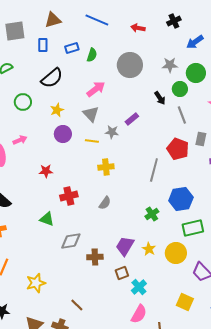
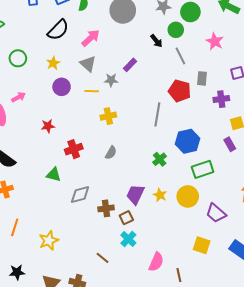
black semicircle: (52, 78) -> (58, 30), moved
brown square: (122, 273) -> (126, 218), moved
cyan cross: (139, 287) -> (128, 239), moved
brown line: (77, 305) -> (103, 258), moved

